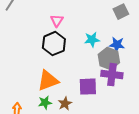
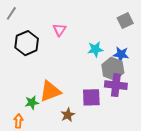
black hexagon: (54, 44) -> (27, 43), moved
green star: (45, 103) -> (32, 103), moved

